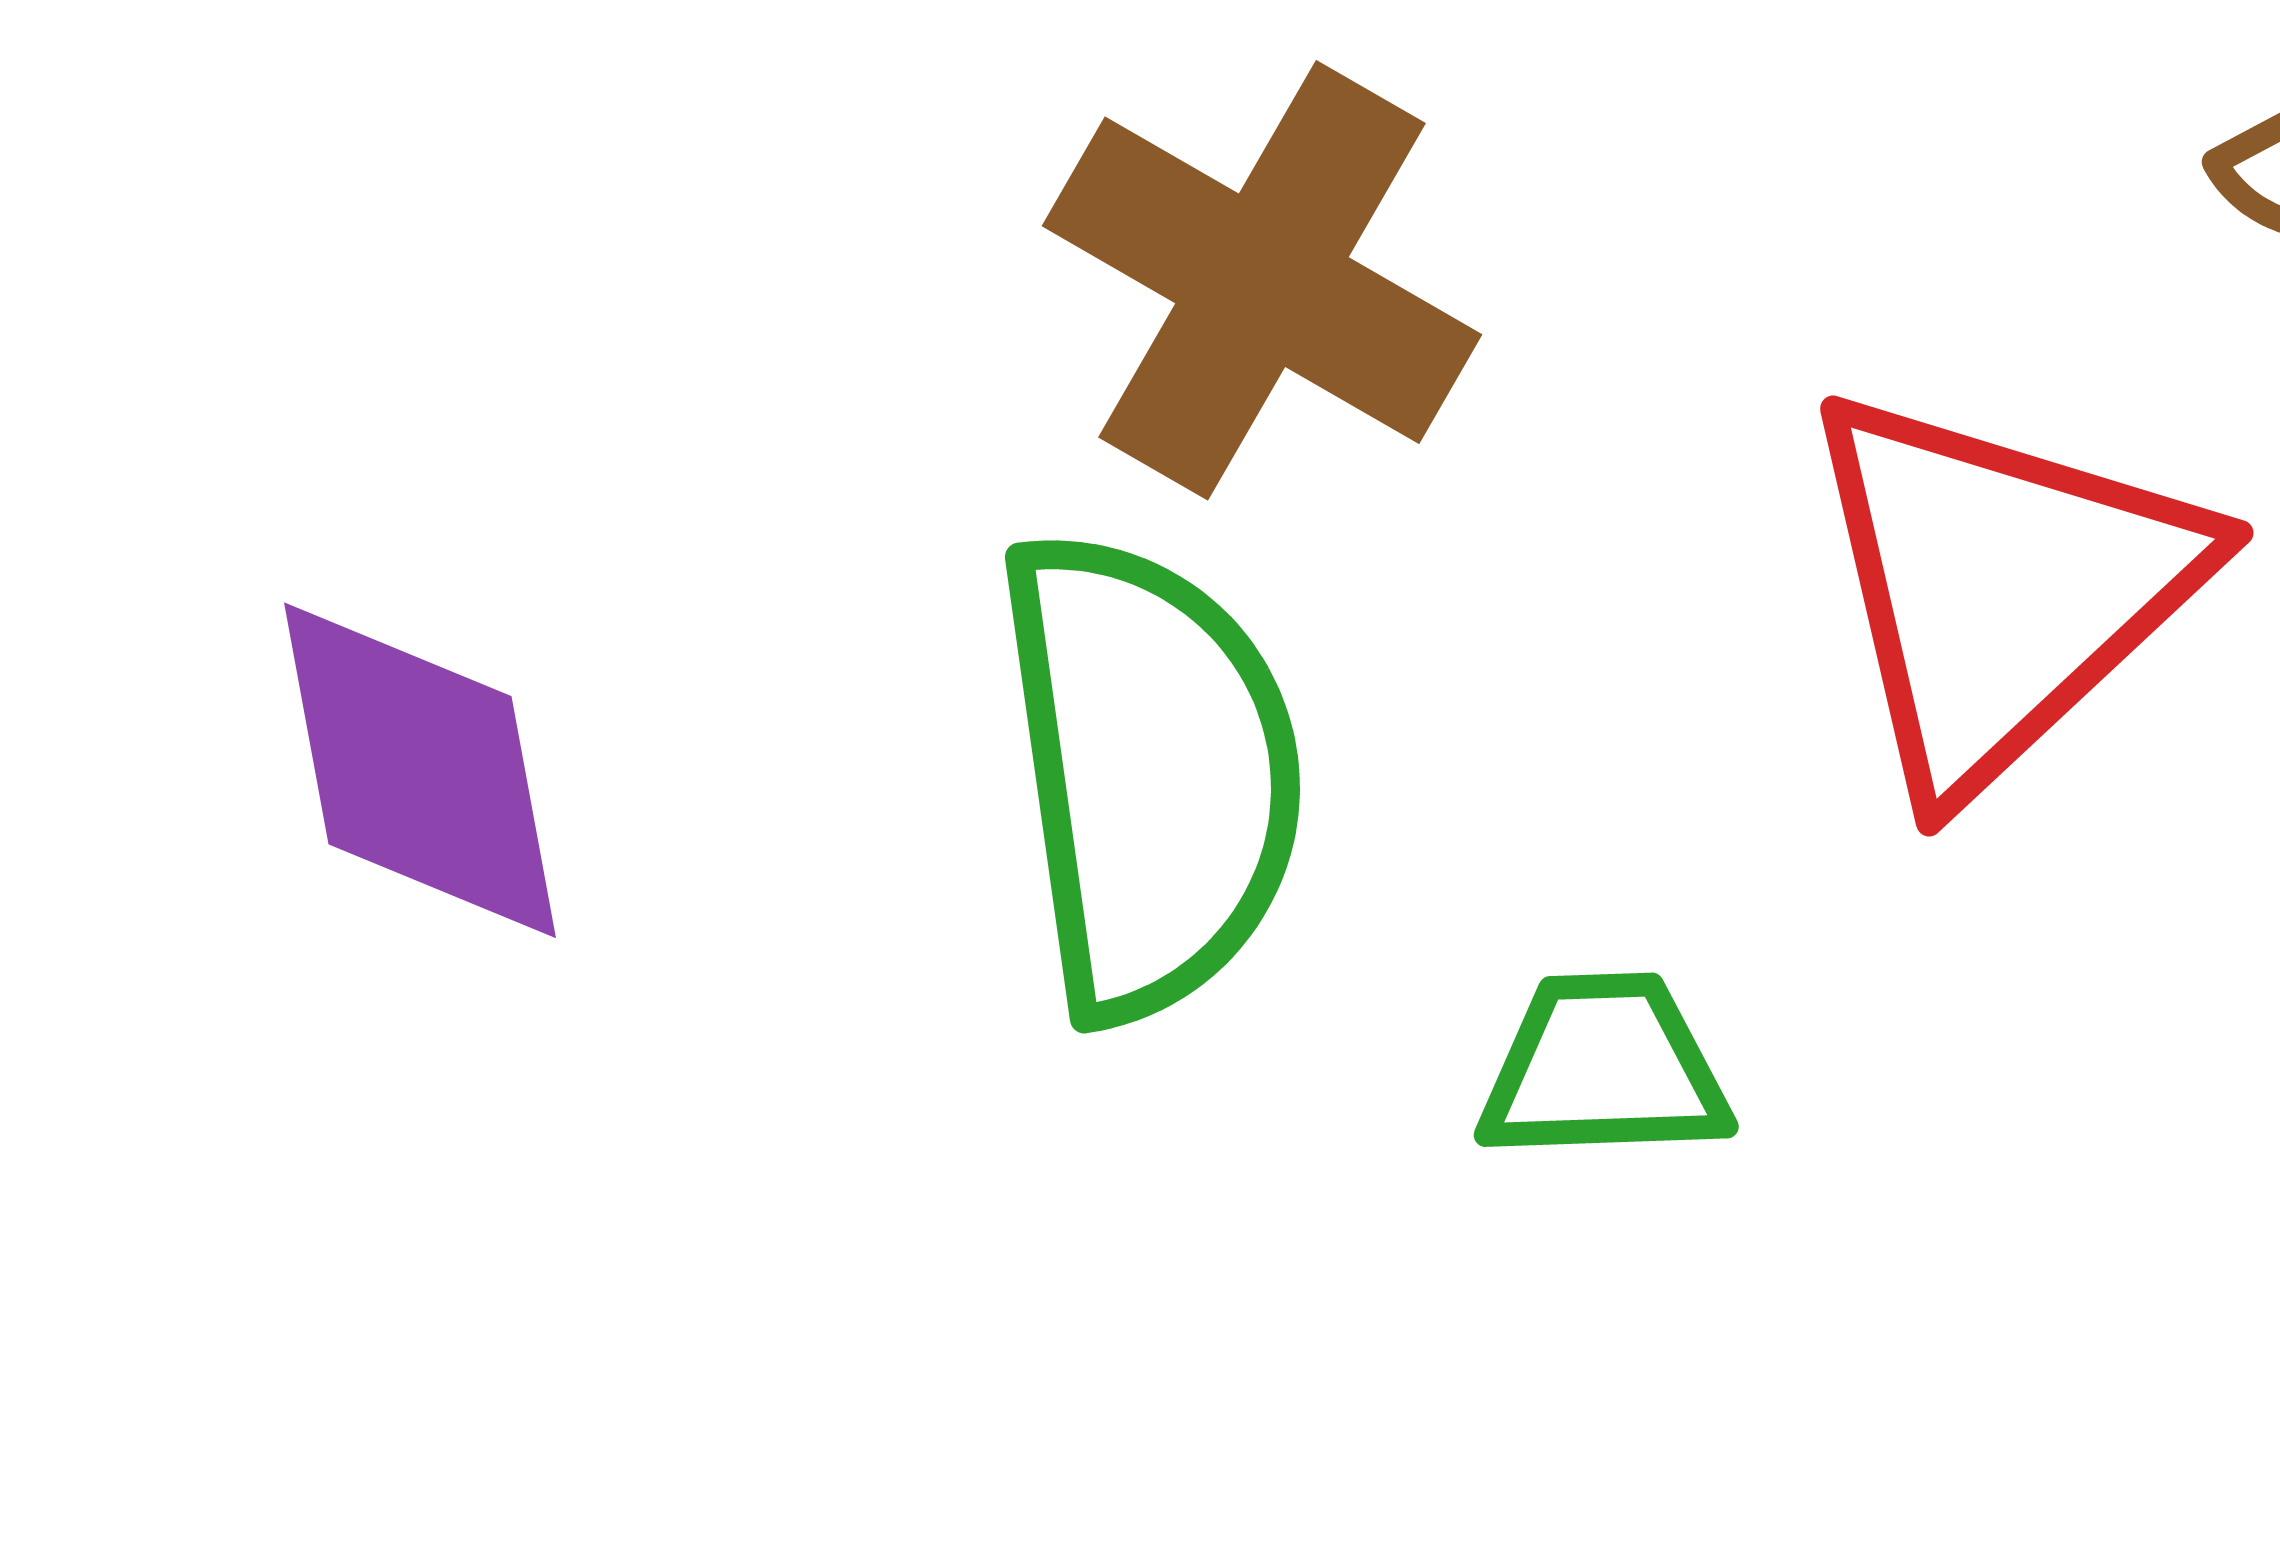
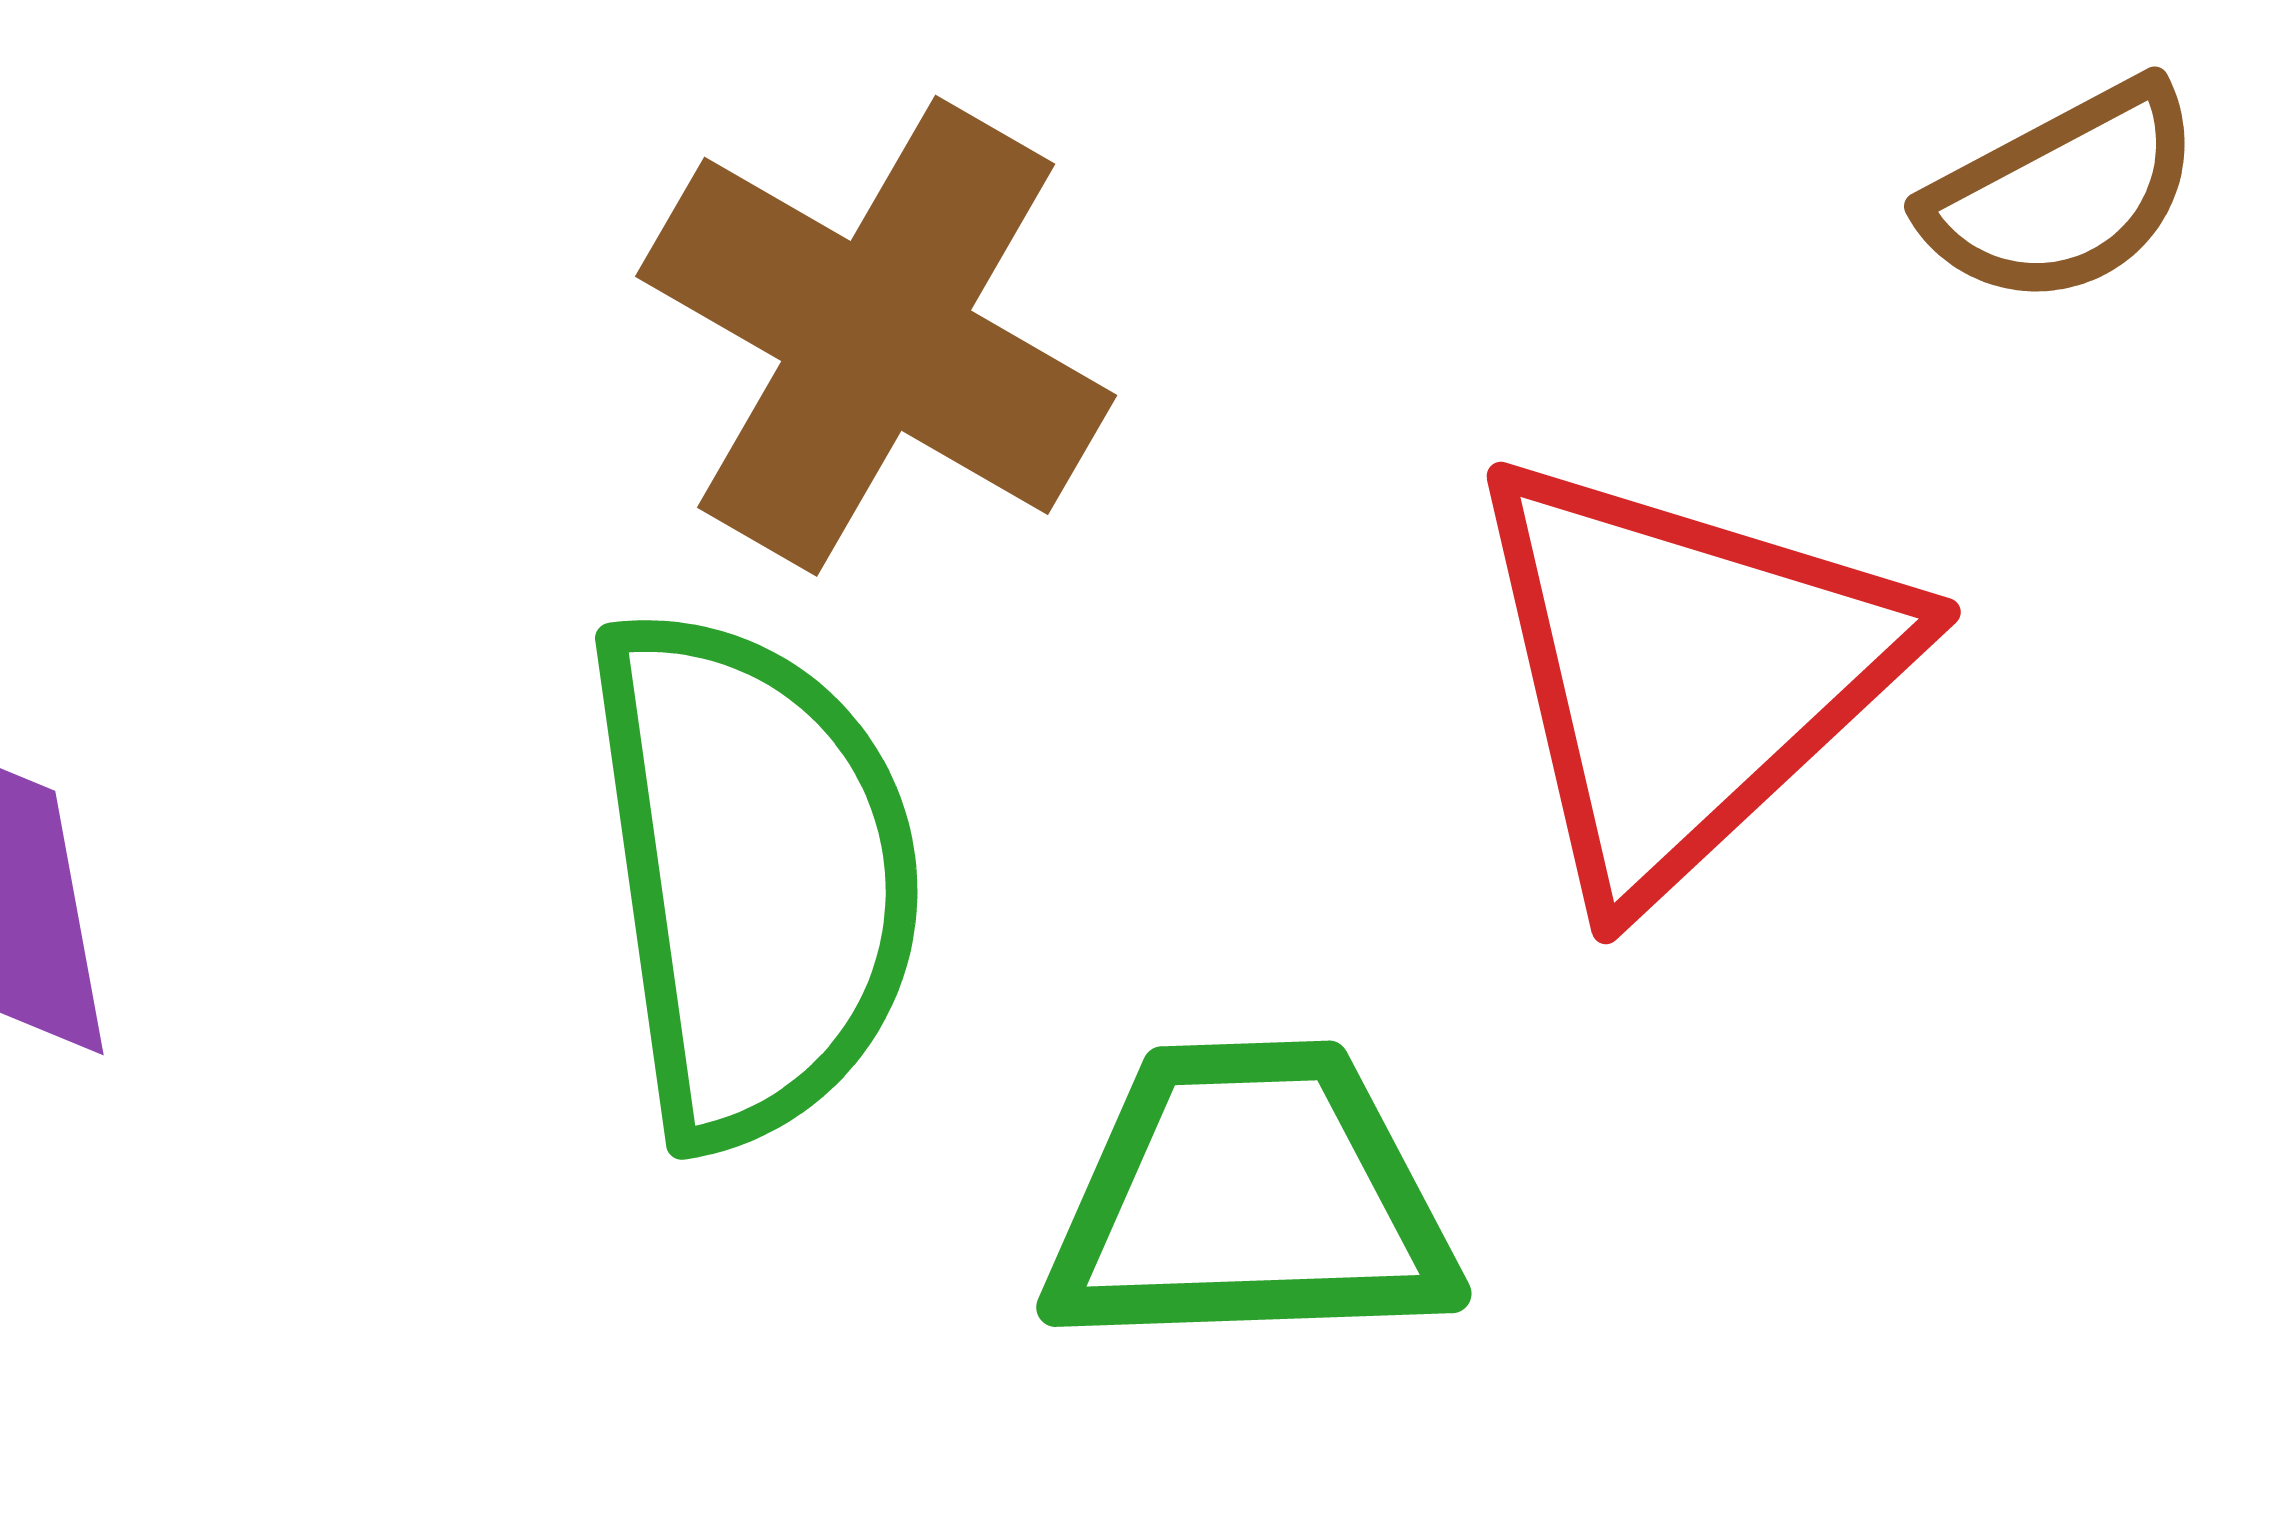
green trapezoid: (1604, 1068) -> (1250, 1198), size x1.5

